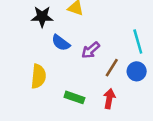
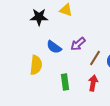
blue semicircle: (61, 43) -> (54, 47), moved
green rectangle: (74, 97) -> (65, 82), turned 63

